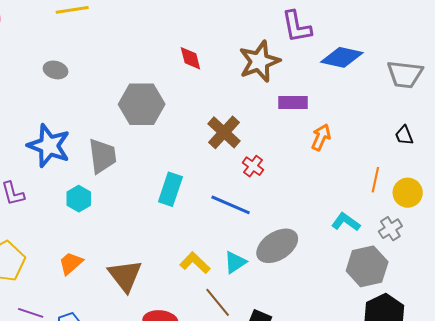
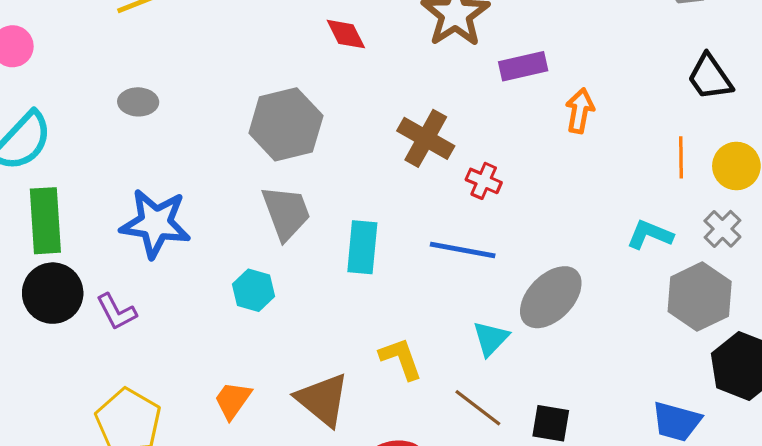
black trapezoid: (404, 135) -> (710, 77), size x1.5
gray trapezoid: (102, 156) -> (286, 213), moved
cyan hexagon: (79, 199) -> (253, 290), moved
yellow L-shape: (195, 263) -> (401, 359), moved, turned 40

